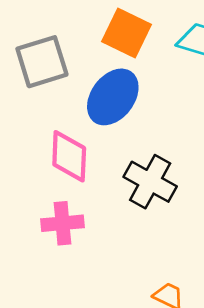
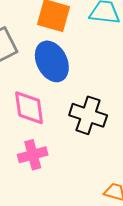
blue ellipse: (113, 97) -> (52, 61), turned -54

